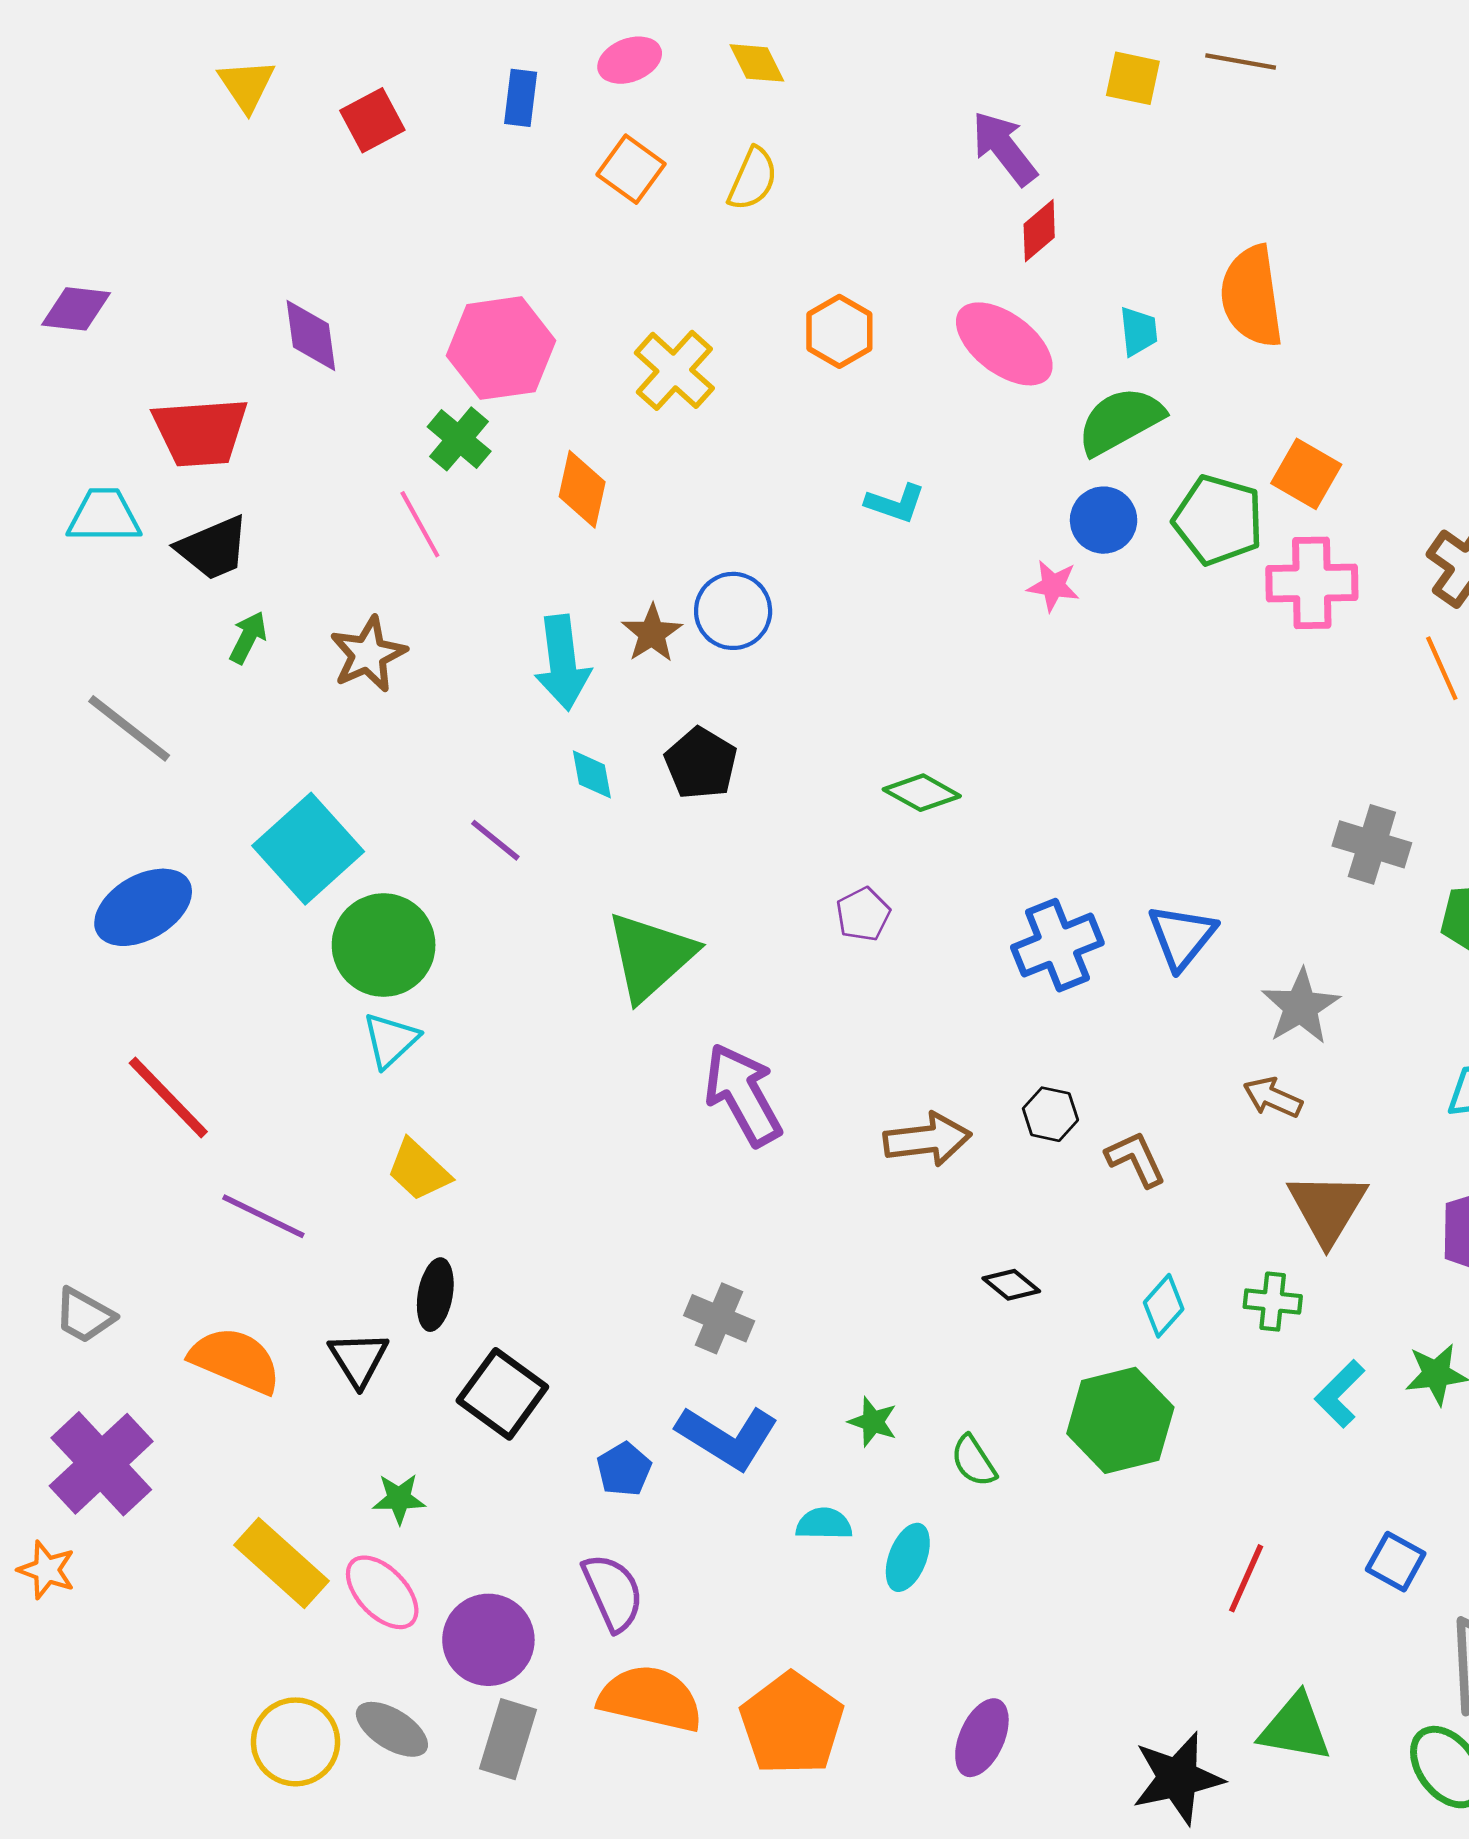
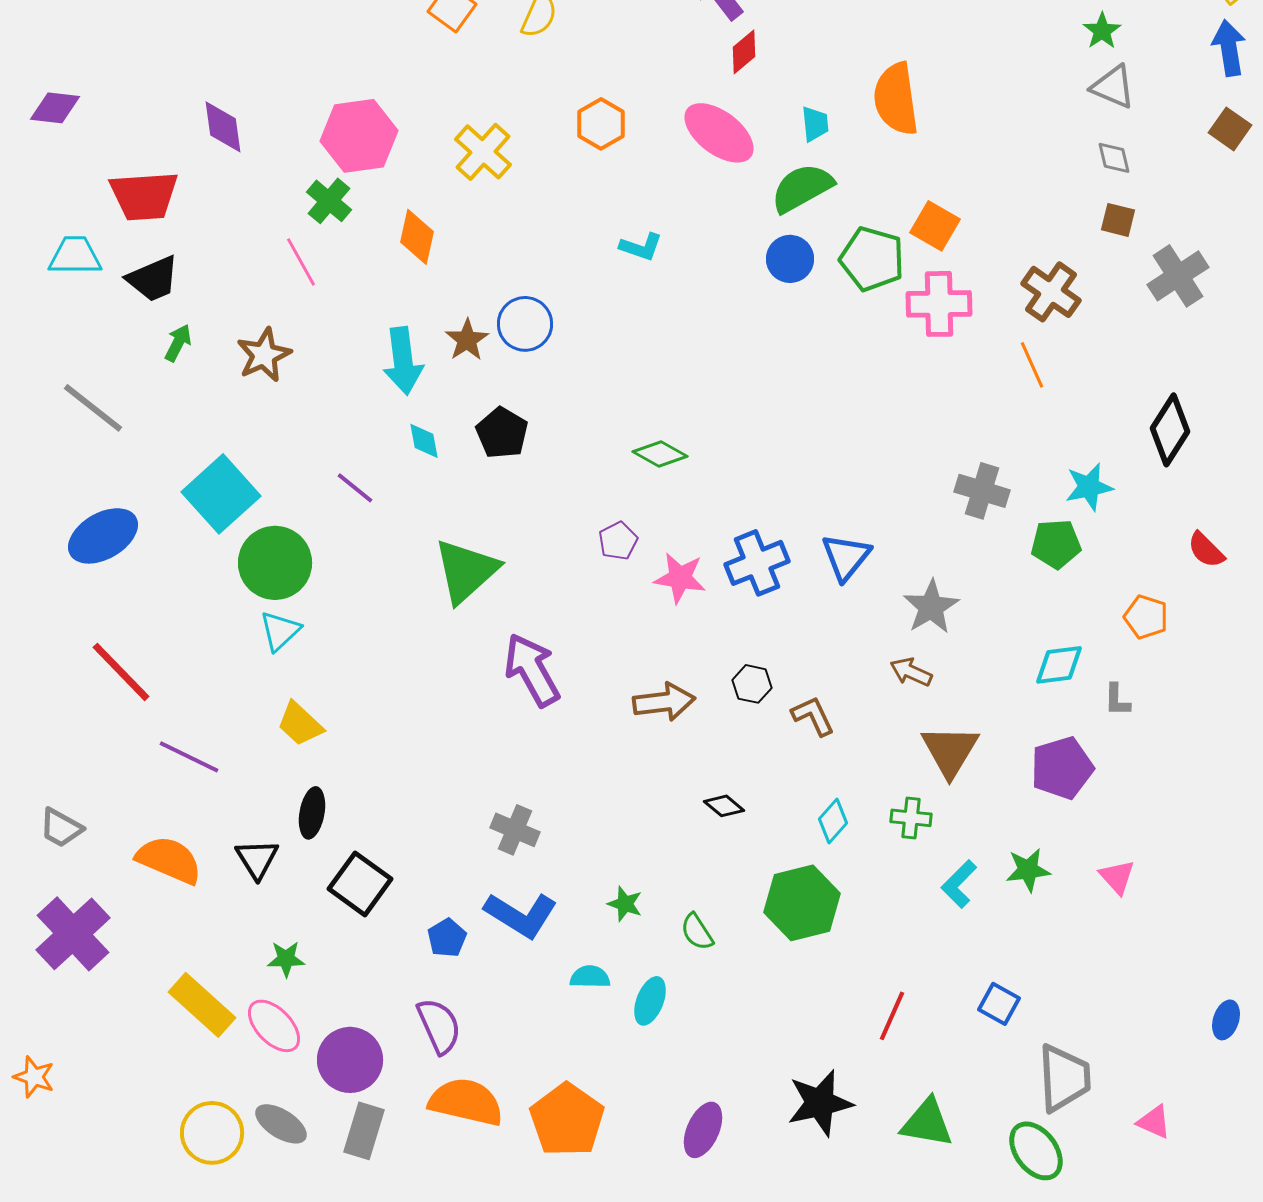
pink star: (1053, 586) -> (680, 578), moved, size x1.4
orange star: (47, 1570) -> (34, 1077), moved
black star: (1178, 1778) -> (820, 1103), moved

